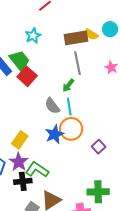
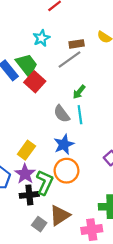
brown rectangle: (76, 38) -> (77, 44), moved, size x0.6
gray line: (78, 63) -> (70, 59), moved, turned 65
orange circle: (71, 129) -> (66, 171), moved
green L-shape: (37, 170) -> (45, 182), turned 80

